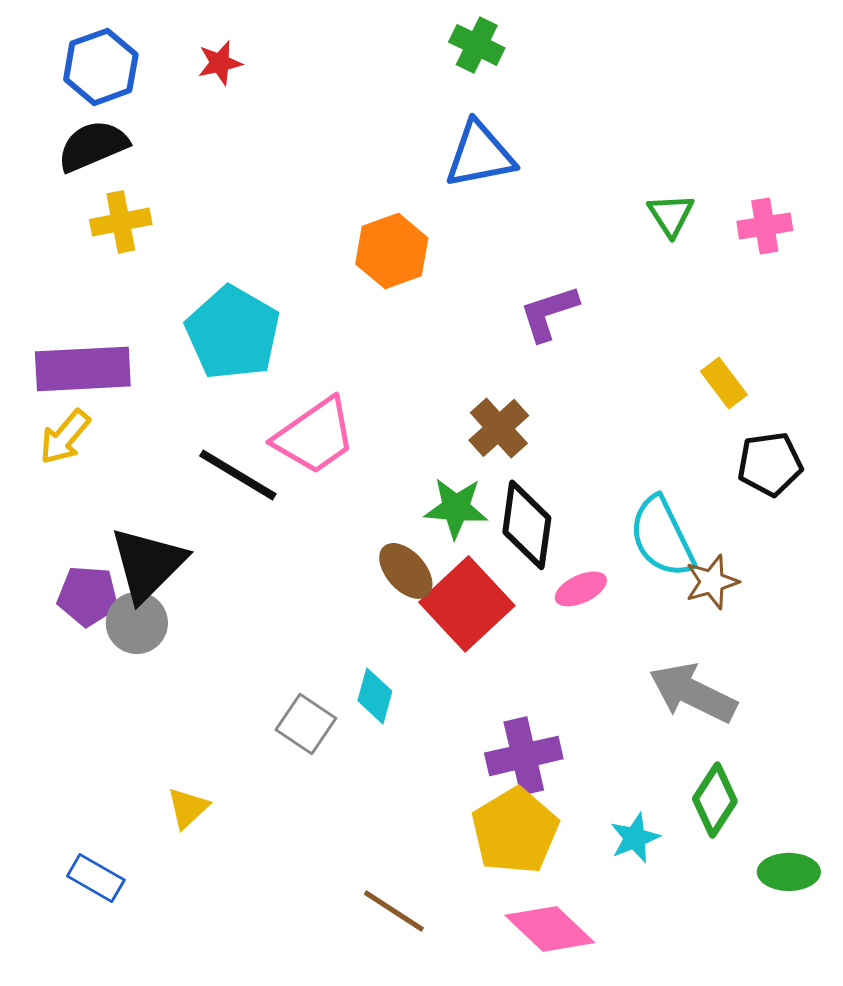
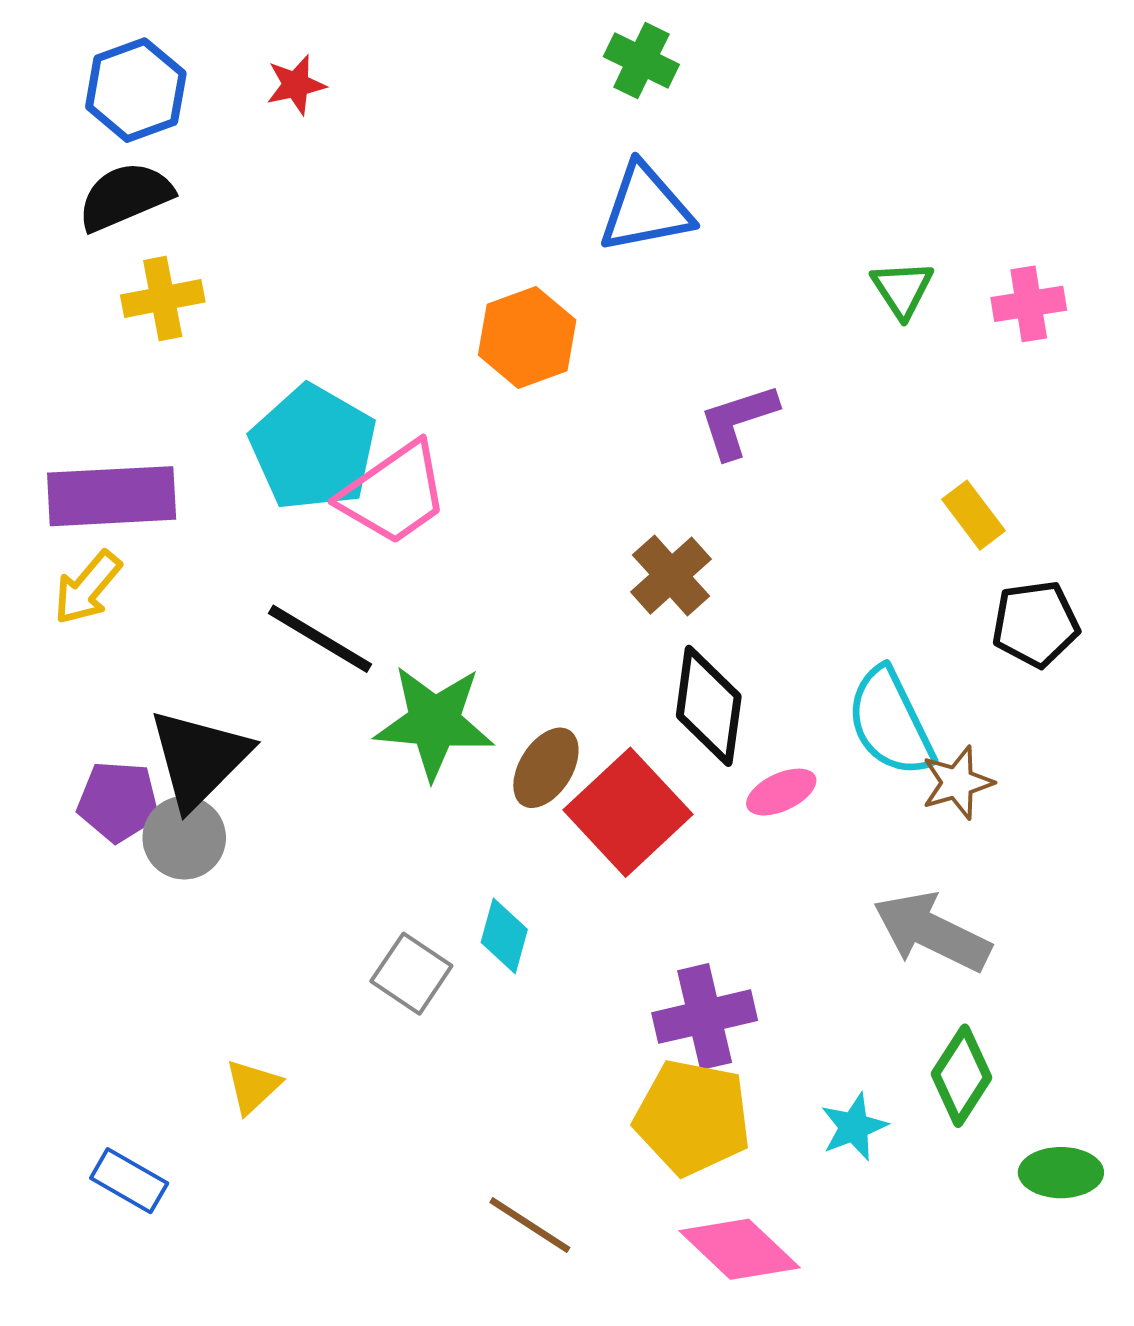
pink trapezoid: (315, 436) -> (394, 494), moved
green star: (456, 508) -> (434, 722), moved, size x1.4
brown ellipse: (406, 571) -> (546, 768), turned 74
yellow pentagon: (515, 831) -> (693, 1117), turned -30

